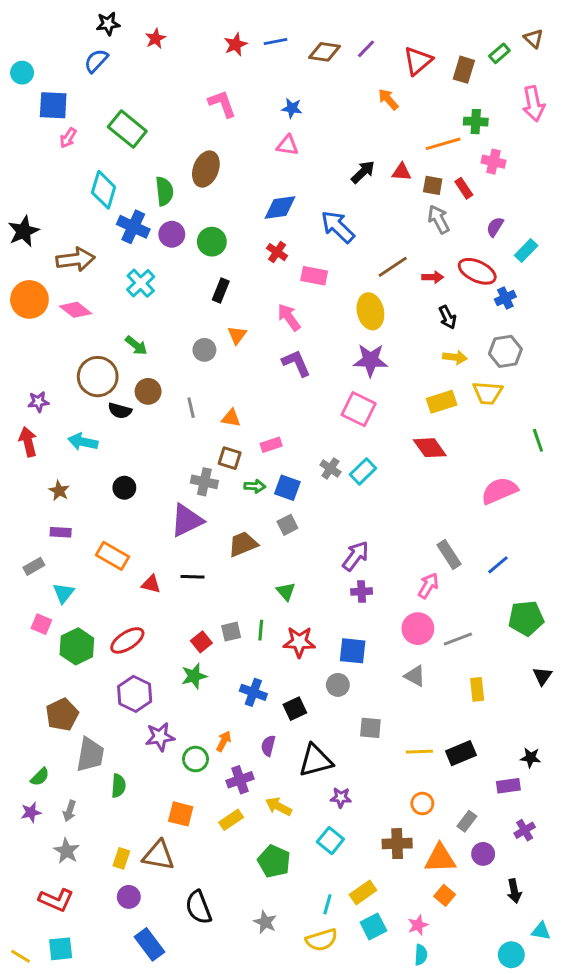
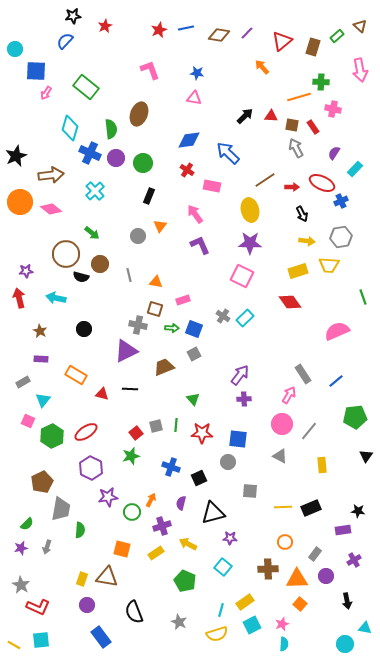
gray line: (458, 639) -> (309, 431), turned -30
gray star: (67, 851) -> (21, 585), moved

